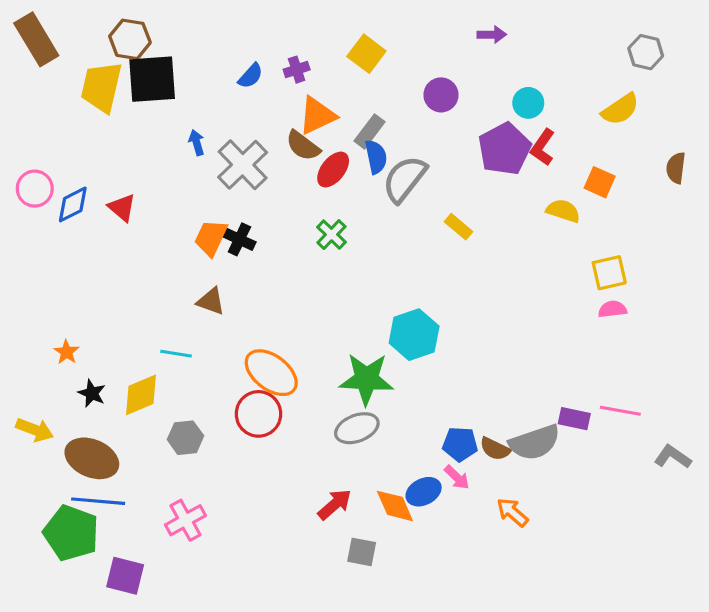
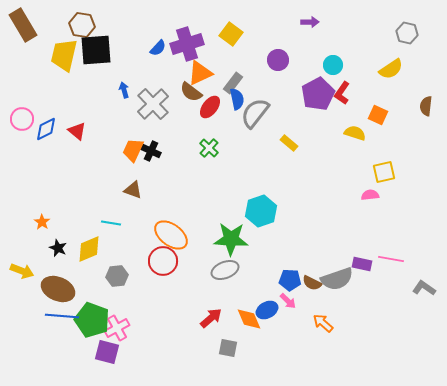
purple cross: (297, 70) -> (187, 44), size x2.0
pink semicircle: (612, 309) -> (370, 195), moved
green pentagon: (71, 533) -> (92, 320), moved
purple square: (125, 576) -> (107, 352), moved

